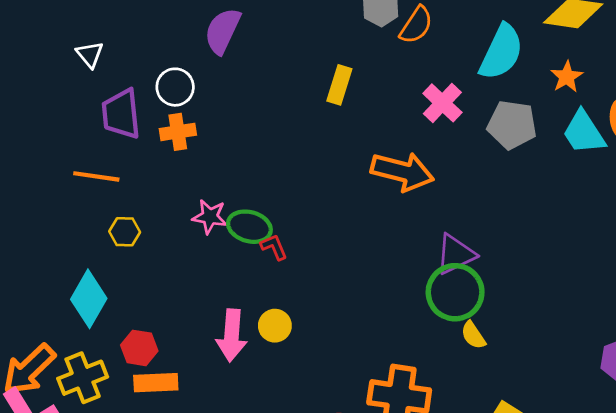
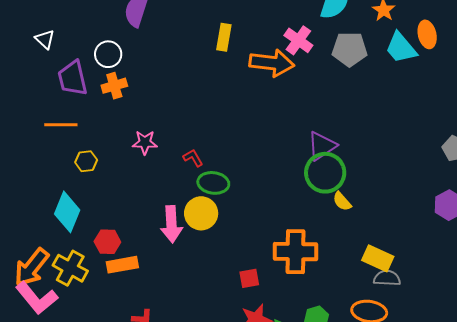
orange arrow: (402, 172) -> (272, 63), moved
green ellipse: (249, 227) -> (213, 183), moved
yellow circle: (275, 326) -> (201, 213), size x1.4
yellow cross: (83, 378) -> (70, 268), turned -32

